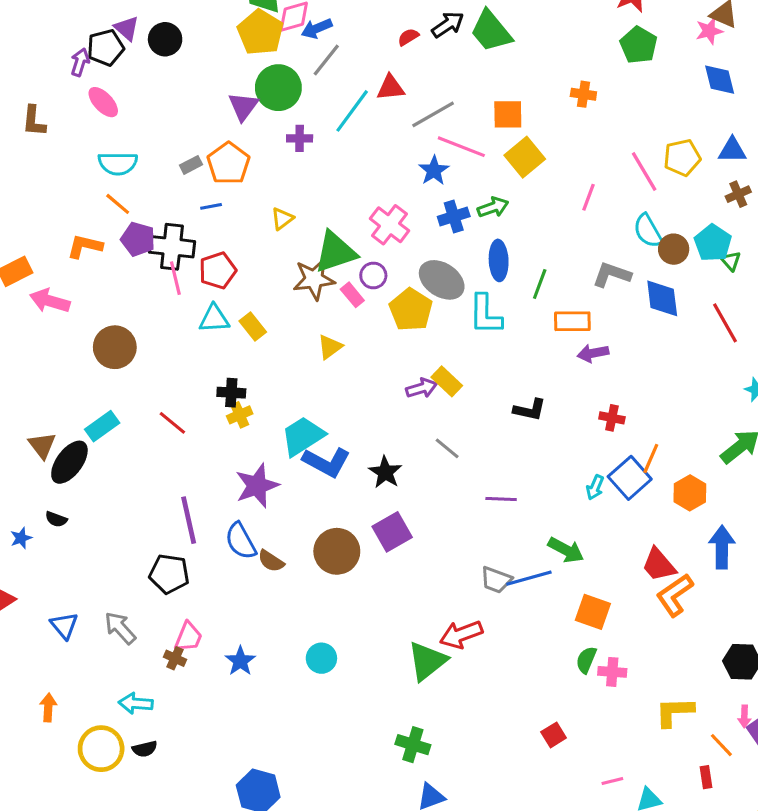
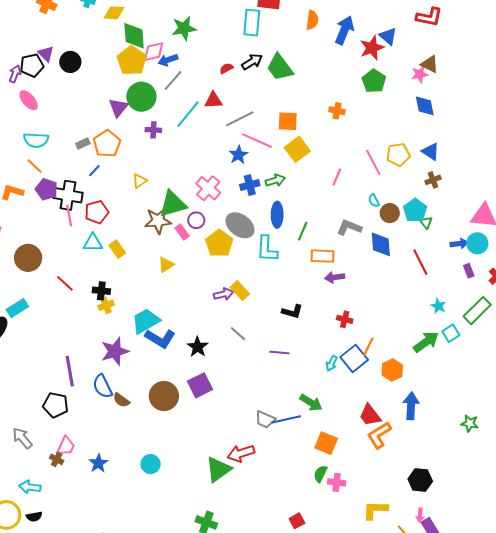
blue triangle: (732, 150) -> (431, 152), turned 30
blue line: (211, 206) -> (94, 171), turned -40
cyan semicircle: (648, 231) -> (374, 201), size x0.6
red line: (172, 423) -> (65, 283), moved
purple line: (501, 499) -> (279, 352), moved

